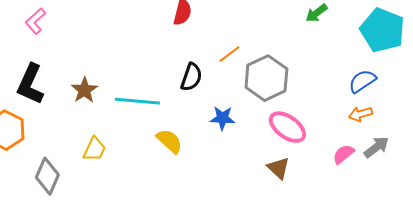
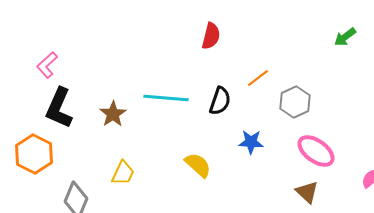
pink L-shape: (35, 21) -> (47, 65), moved
gray hexagon: (266, 78) -> (295, 102), size x0.7
cyan line: (137, 101) -> (166, 98), moved

